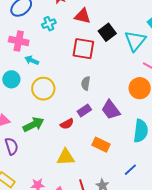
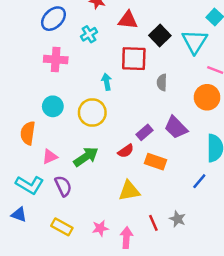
cyan arrow: (32, 60) -> (107, 82), moved, turned 64
gray semicircle: (86, 83) -> (162, 82), moved
orange rectangle: (101, 145) -> (155, 162), moved
blue line: (130, 170) -> (199, 181), moved

